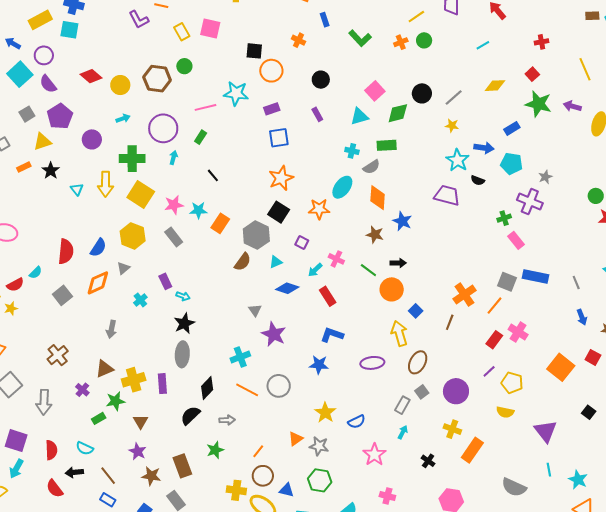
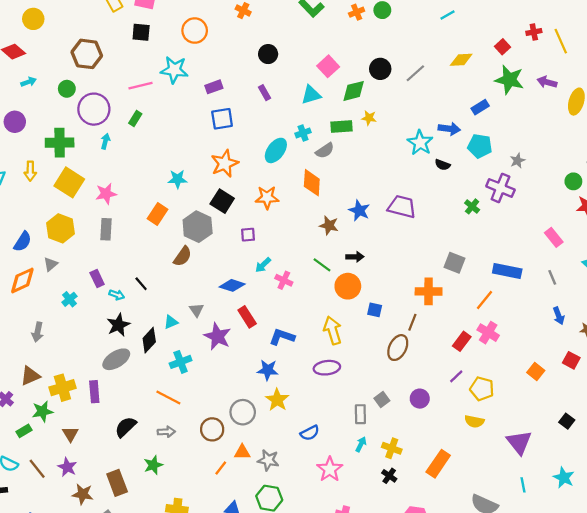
red cross: (541, 42) -> (534, 32), moved
black square: (254, 51) -> (141, 32), moved
green circle: (184, 66) -> (67, 89), moved
orange circle: (271, 71) -> (195, 31), moved
yellow circle: (120, 85) -> (33, 19), moved
cyan arrow: (123, 118) -> (29, 82), moved
yellow star: (452, 126) -> (369, 118), moved
cyan cross: (352, 151) -> (303, 133), turned -32
black line: (213, 175) -> (141, 284), moved
yellow arrow: (106, 184) -> (30, 171), size x0.7
cyan ellipse: (342, 187) -> (276, 150), moved
purple trapezoid: (447, 195) -> (402, 207), moved
orange diamond: (378, 198) -> (312, 183), moved
cyan star: (198, 210) -> (177, 179), moved
green cross: (504, 218) -> (472, 206), turned -32
gray rectangle: (174, 237) -> (106, 229), turned 42
pink rectangle: (516, 240) -> (554, 237), moved
purple square: (302, 242) -> (248, 235), turned -32
pink cross: (336, 259) -> (284, 280), moved
cyan triangle: (276, 262) -> (171, 322), moved
gray square: (507, 282) -> (455, 263), moved
orange cross: (464, 295) -> (429, 291), turned 35
red rectangle: (328, 296) -> (247, 317), moved
orange line: (495, 306) -> (485, 300), moved
blue square: (416, 311) -> (375, 310), turned -32
yellow arrow: (399, 333) -> (333, 330), moved
gray ellipse: (182, 354) -> (116, 359), turned 55
brown ellipse: (418, 362) -> (398, 348), moved
orange square: (561, 367) -> (536, 371), size x0.6
gray circle: (279, 386) -> (243, 412), moved
black diamond: (207, 388) -> (149, 340), moved
orange line: (247, 390) -> (168, 397), moved
purple circle: (456, 391) -> (420, 399), size x0.7
gray rectangle: (402, 405) -> (360, 414), turned -30
yellow star: (325, 413) -> (277, 400), moved
yellow cross: (452, 429) -> (392, 448), moved
orange triangle: (296, 439) -> (242, 452), turned 35
orange line: (258, 451) -> (221, 468), moved
brown line: (108, 476) -> (37, 469), moved
brown circle: (263, 476) -> (212, 429), moved
cyan star: (578, 480) -> (564, 478), moved

